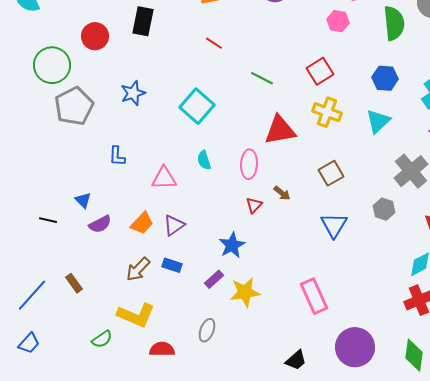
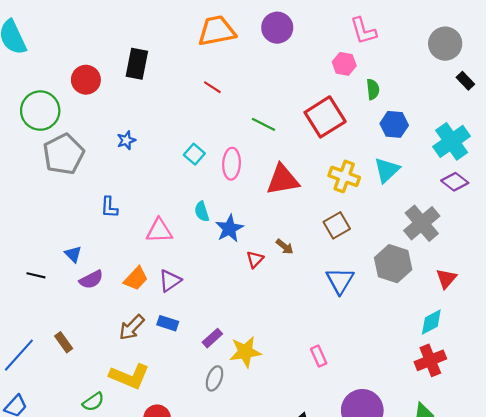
green semicircle: (394, 23) -> (373, 89), moved, size x0.6
red square: (320, 71) -> (325, 117), size x1.4
blue star: (133, 93) -> (126, 140), size x0.7
cyan square: (197, 106) -> (194, 154), size x0.6
yellow cross: (327, 112) -> (344, 176), moved
pink ellipse: (249, 164) -> (232, 164), moved
gray hexagon: (384, 209) -> (393, 264), size x1.6
blue star: (232, 245) -> (229, 229), moved
pink rectangle: (314, 296) -> (319, 356), size x0.6
gray ellipse: (207, 330) -> (215, 378), moved

